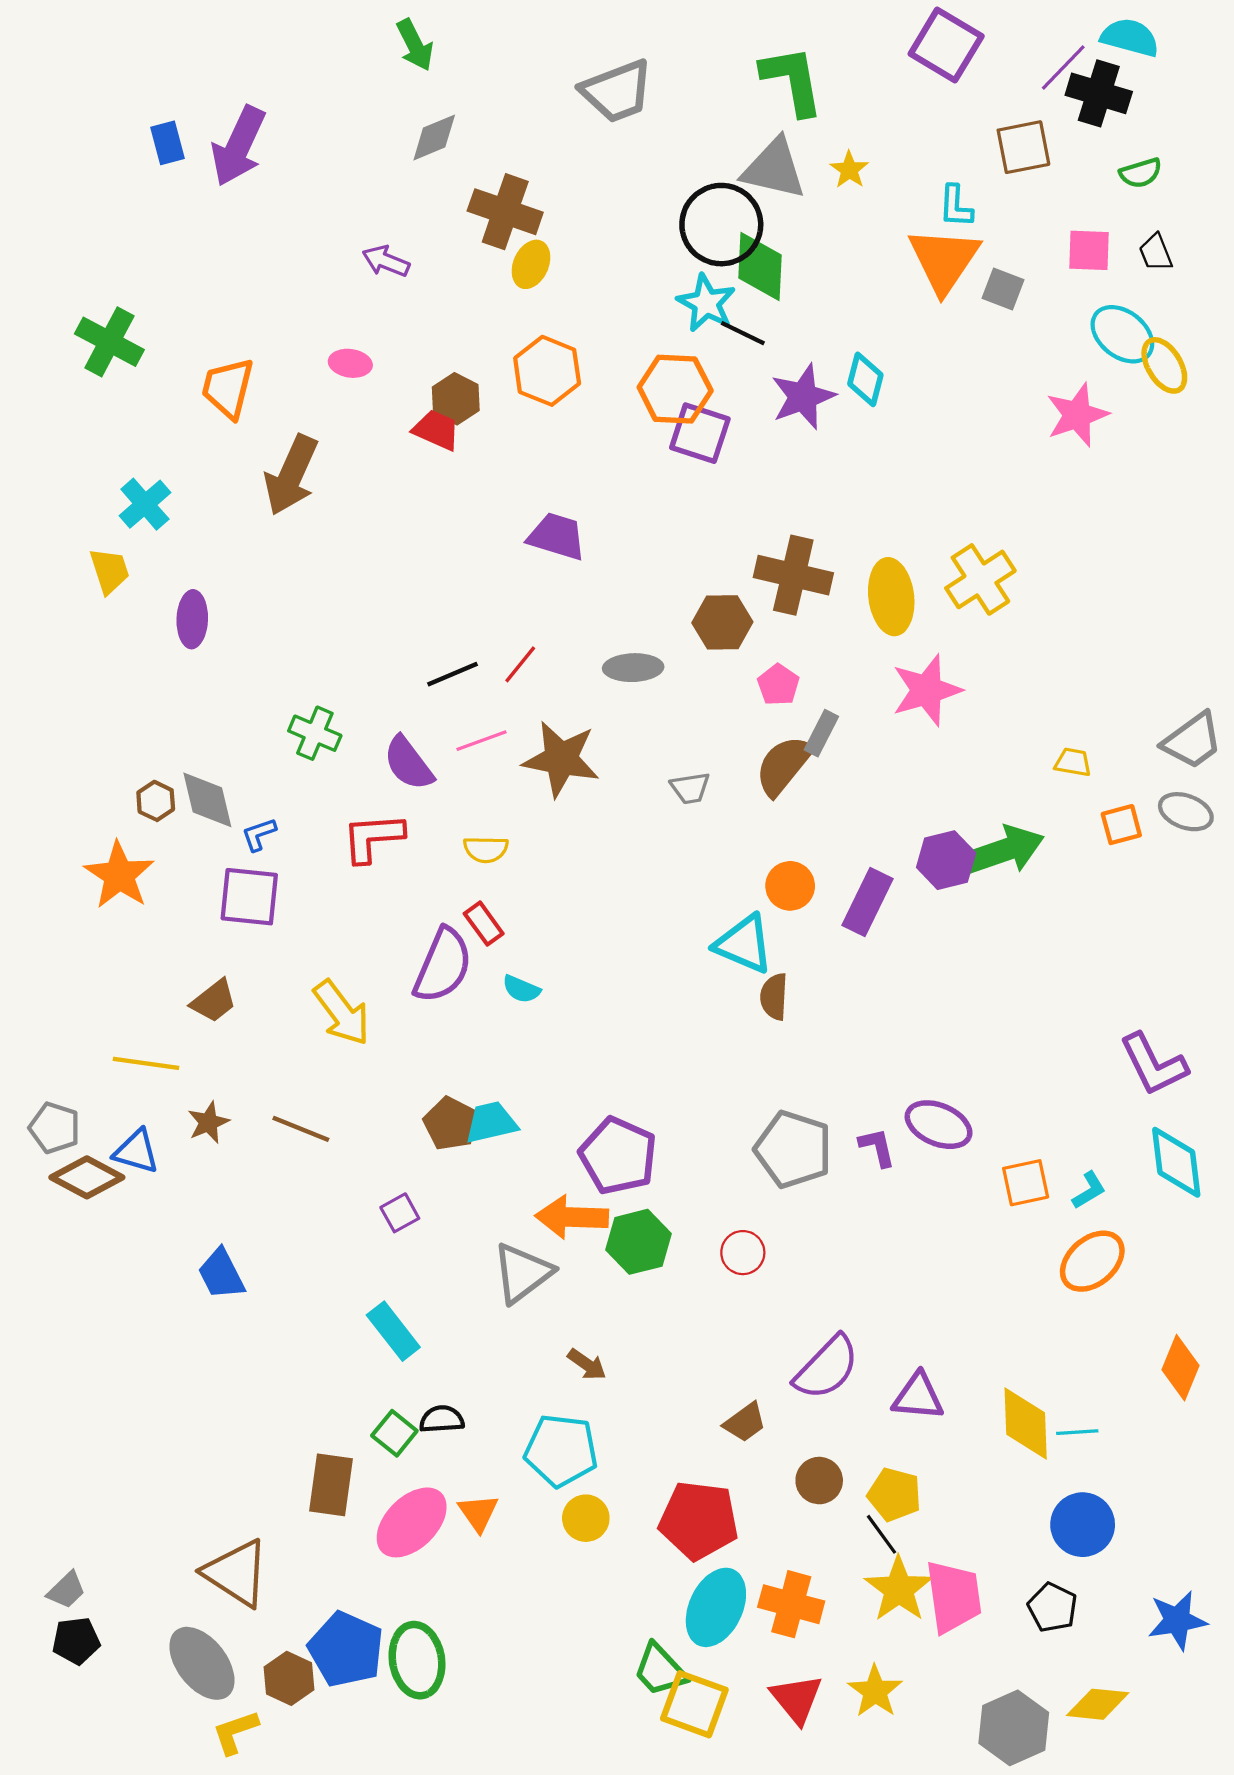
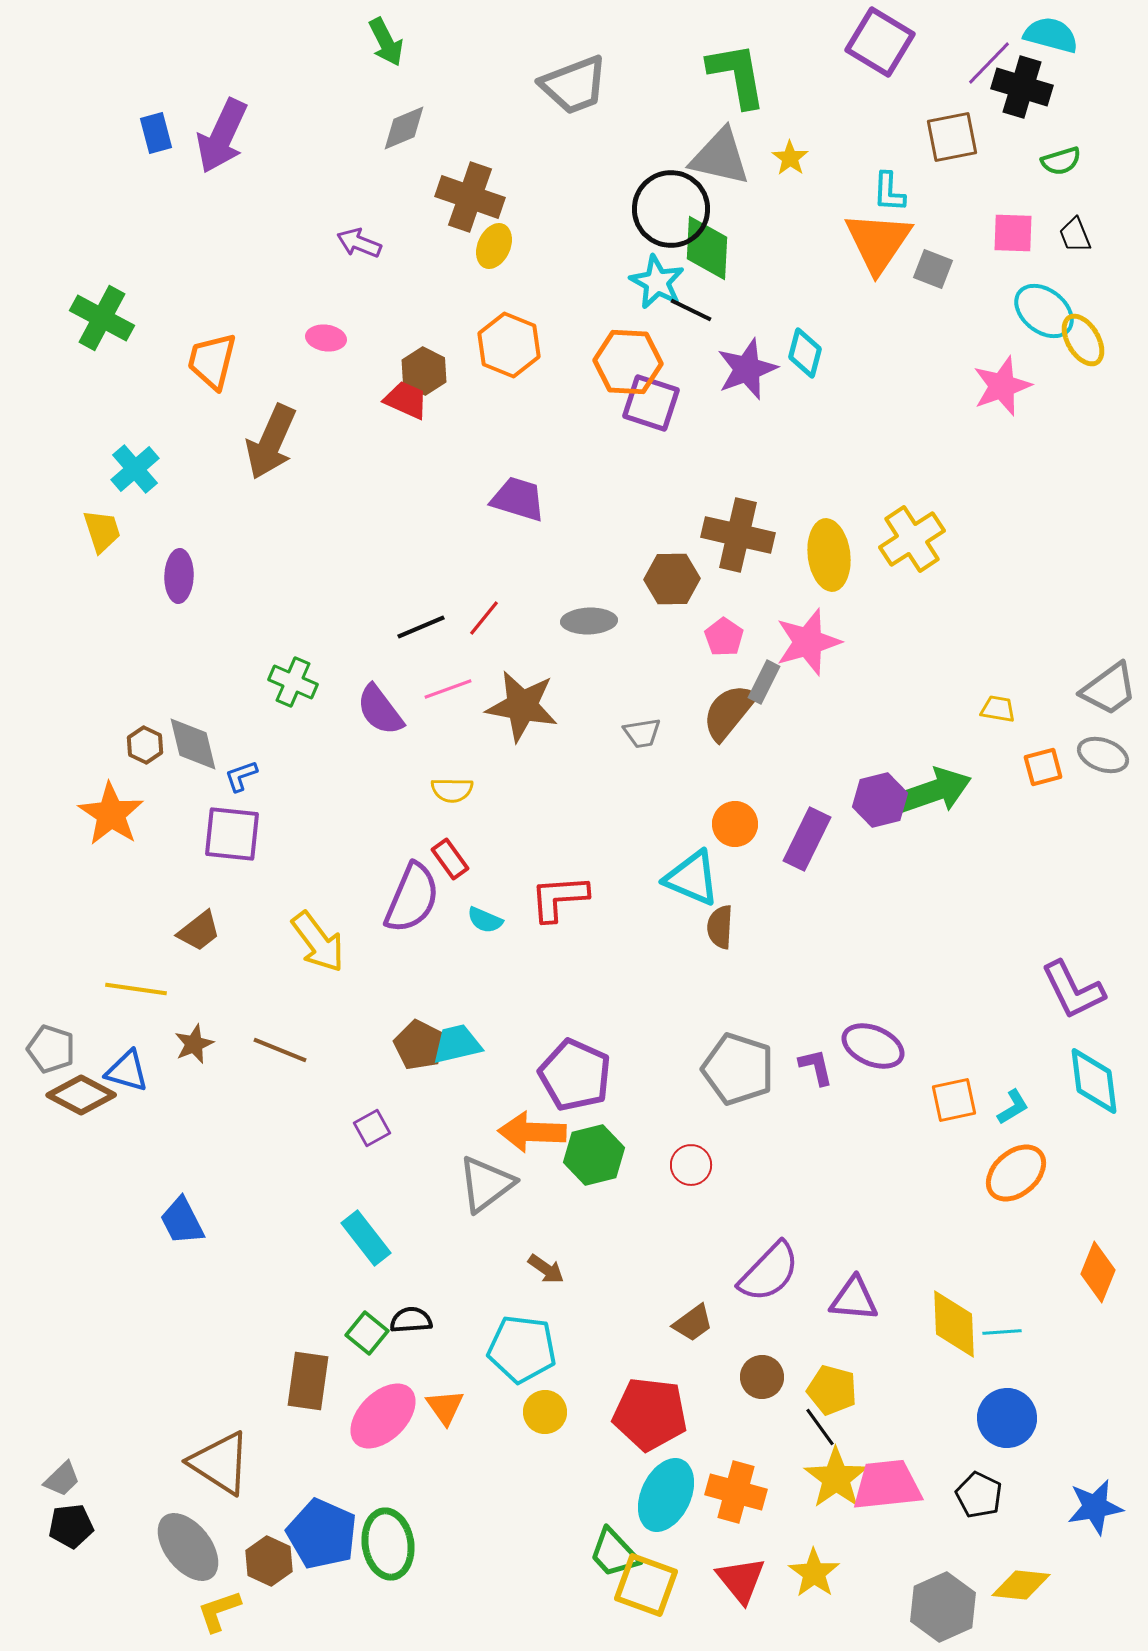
pink star: (927, 690) -> (808, 642), moved
red L-shape: (373, 837) -> (559, 898), moved
blue trapezoid: (221, 1274) -> (182, 1221), moved
pink trapezoid: (954, 1597) -> (887, 1485), turned -88

